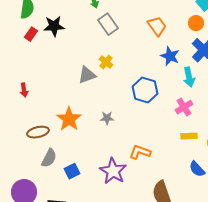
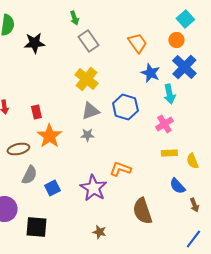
red rectangle: (31, 34) -> (36, 112), moved, turned -48
yellow cross: (106, 62) -> (86, 79), size x1.6
gray triangle: (87, 75) -> (90, 111), moved

